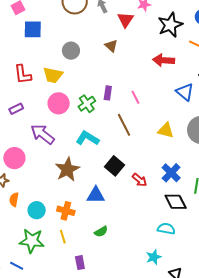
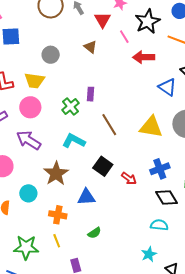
pink line: (135, 97) -> (124, 37), moved
pink circle: (59, 103) -> (30, 107), moved
yellow triangle: (166, 130) -> (151, 127), size x1.4
blue cross: (171, 173) -> (160, 169), turned 30
cyan circle: (37, 210) -> (28, 193), moved

